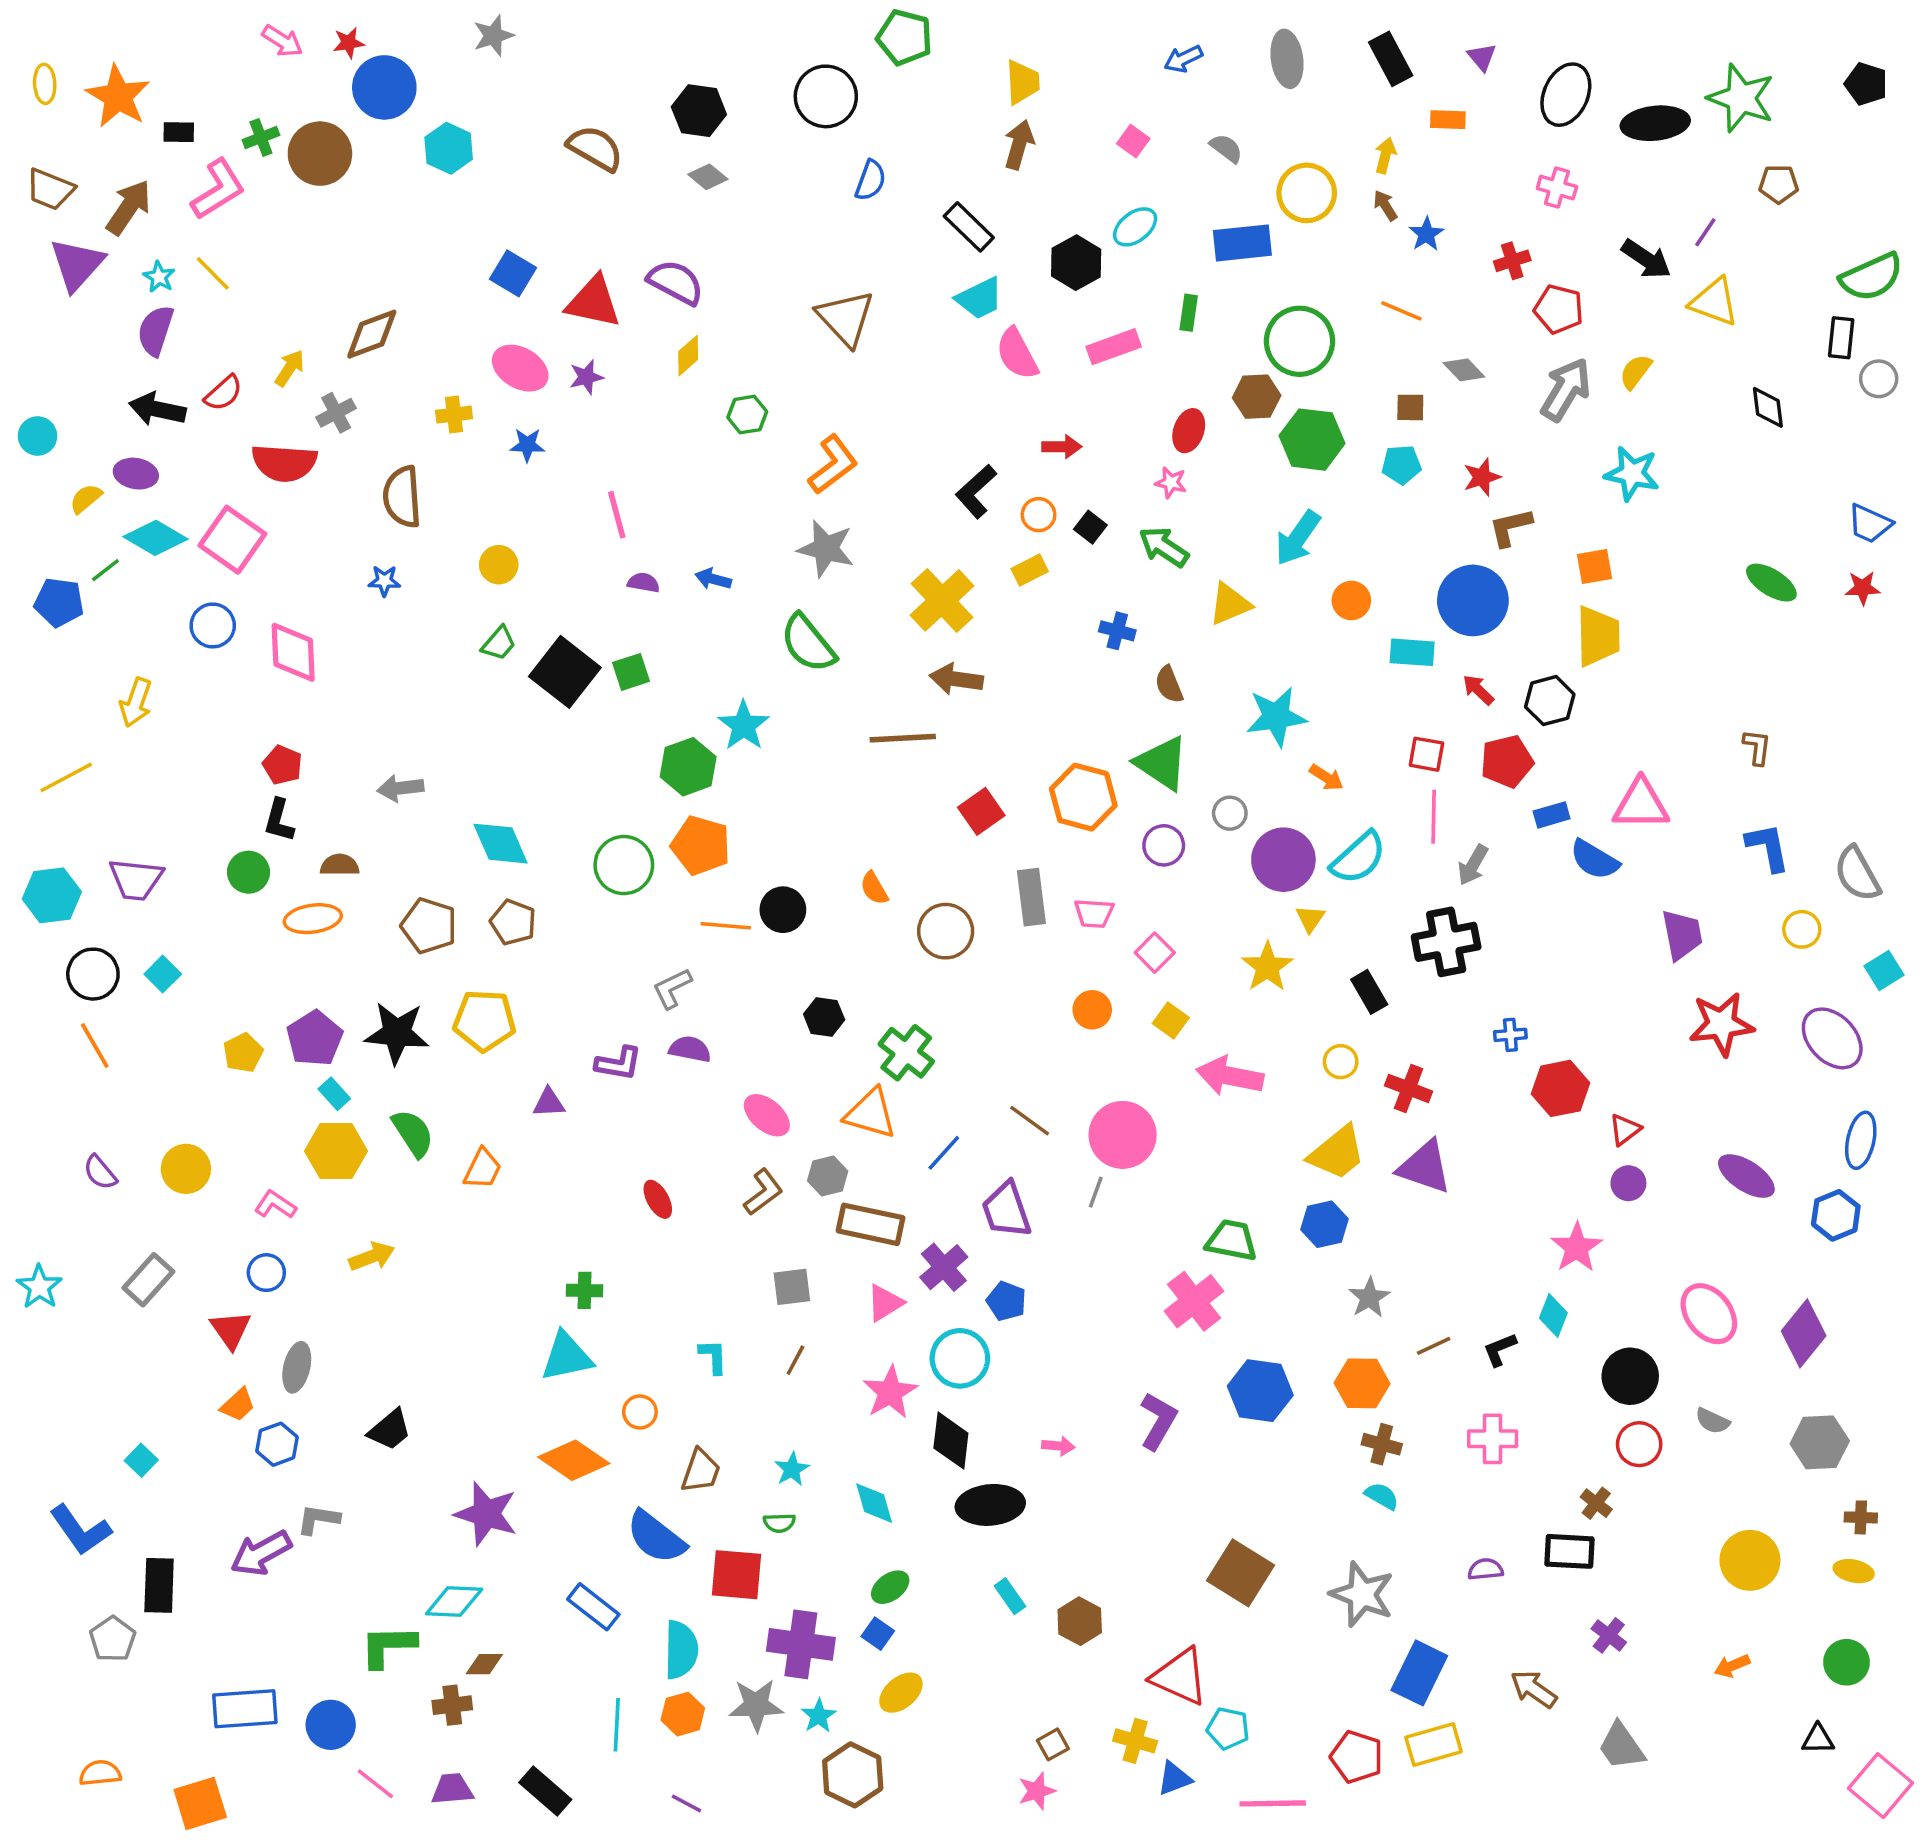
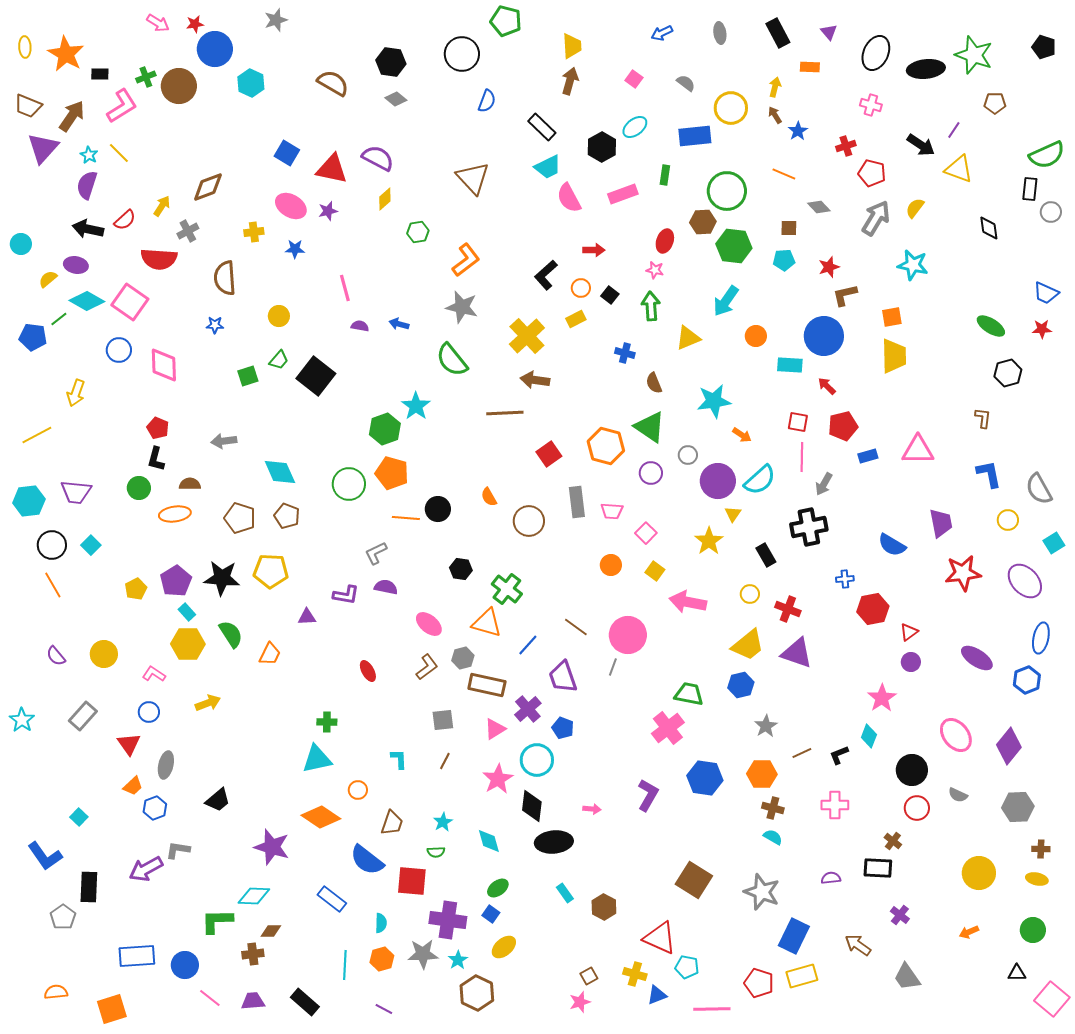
gray ellipse: (1287, 59) -> (720, 33), size x0.7
green arrow: (1164, 547) -> (651, 306), turned 52
green square: (631, 672) -> (248, 376), moved
black hexagon: (1550, 701) -> (1008, 373), moved
blue semicircle: (1594, 860) -> (892, 545), moved
cyan semicircle: (681, 1650) -> (381, 923), size x0.6

